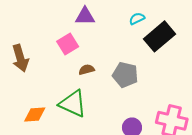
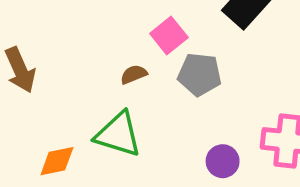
pink square: (68, 44) -> (169, 35), moved

